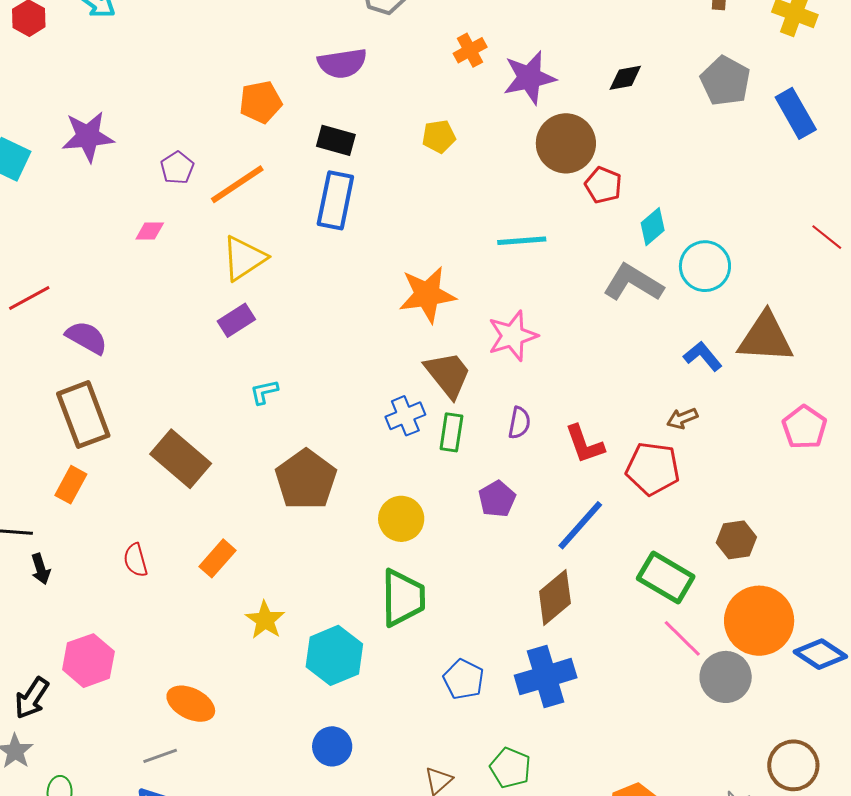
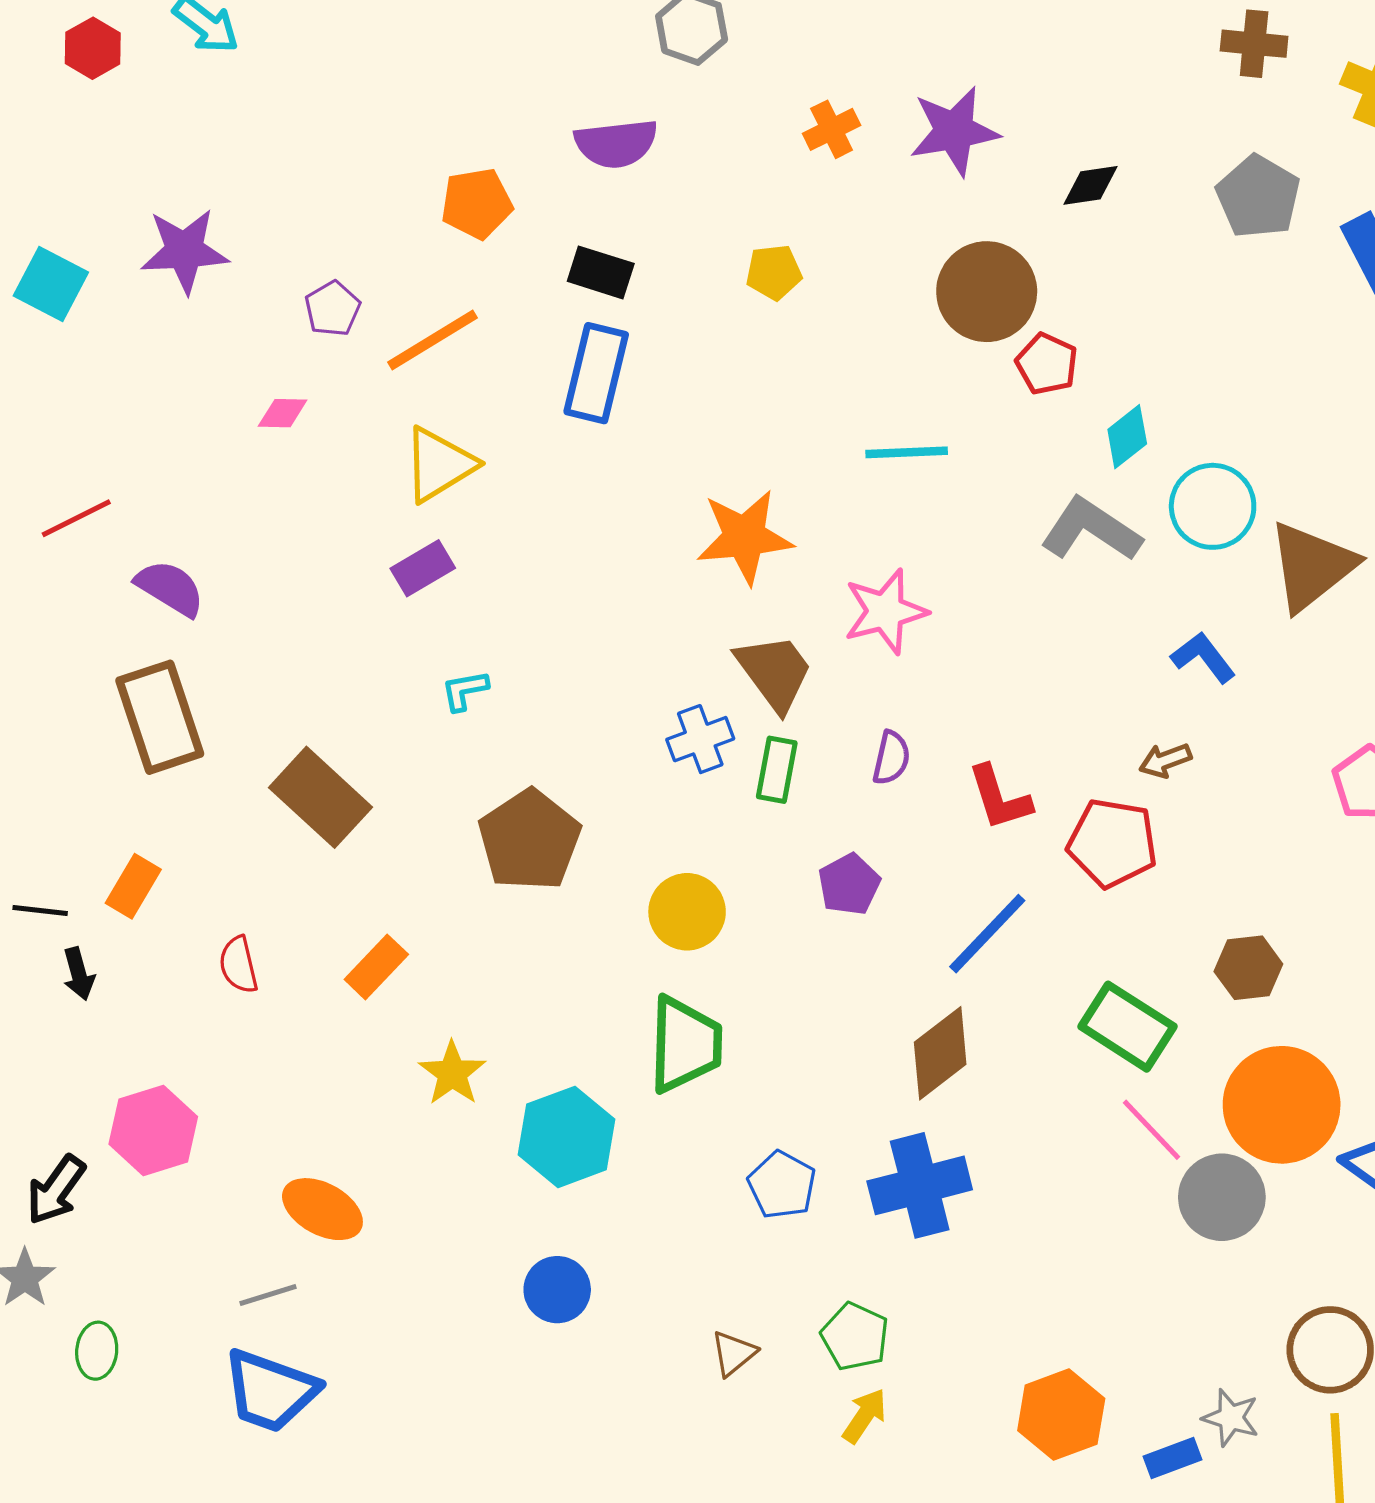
purple star: (529, 78) -> (954, 131), moved
brown triangle: (766, 338) -> (1312, 566), moved, turned -44
orange rectangle: (71, 485) -> (133, 886), moved

